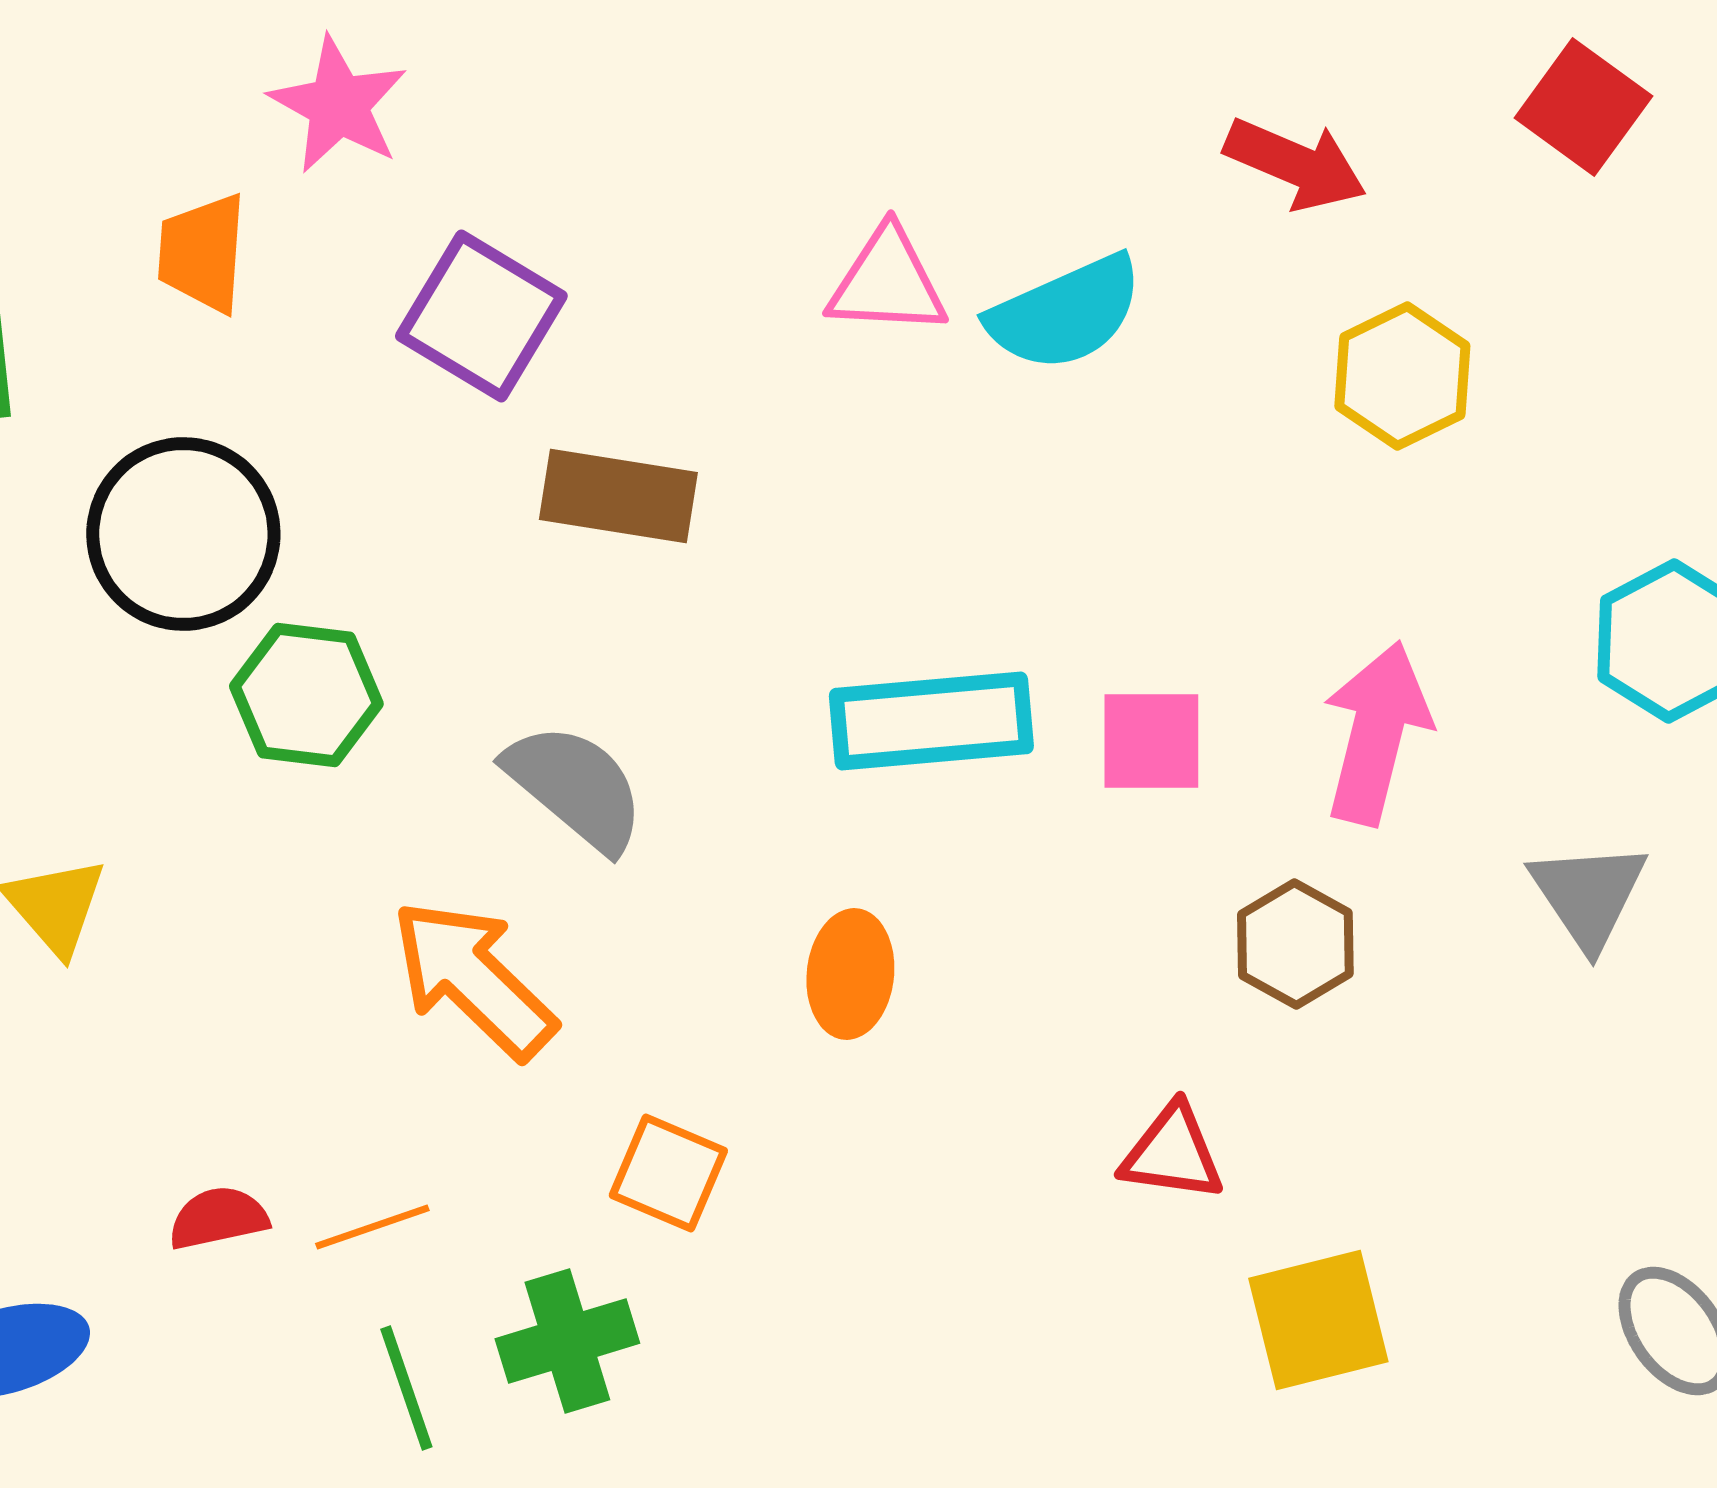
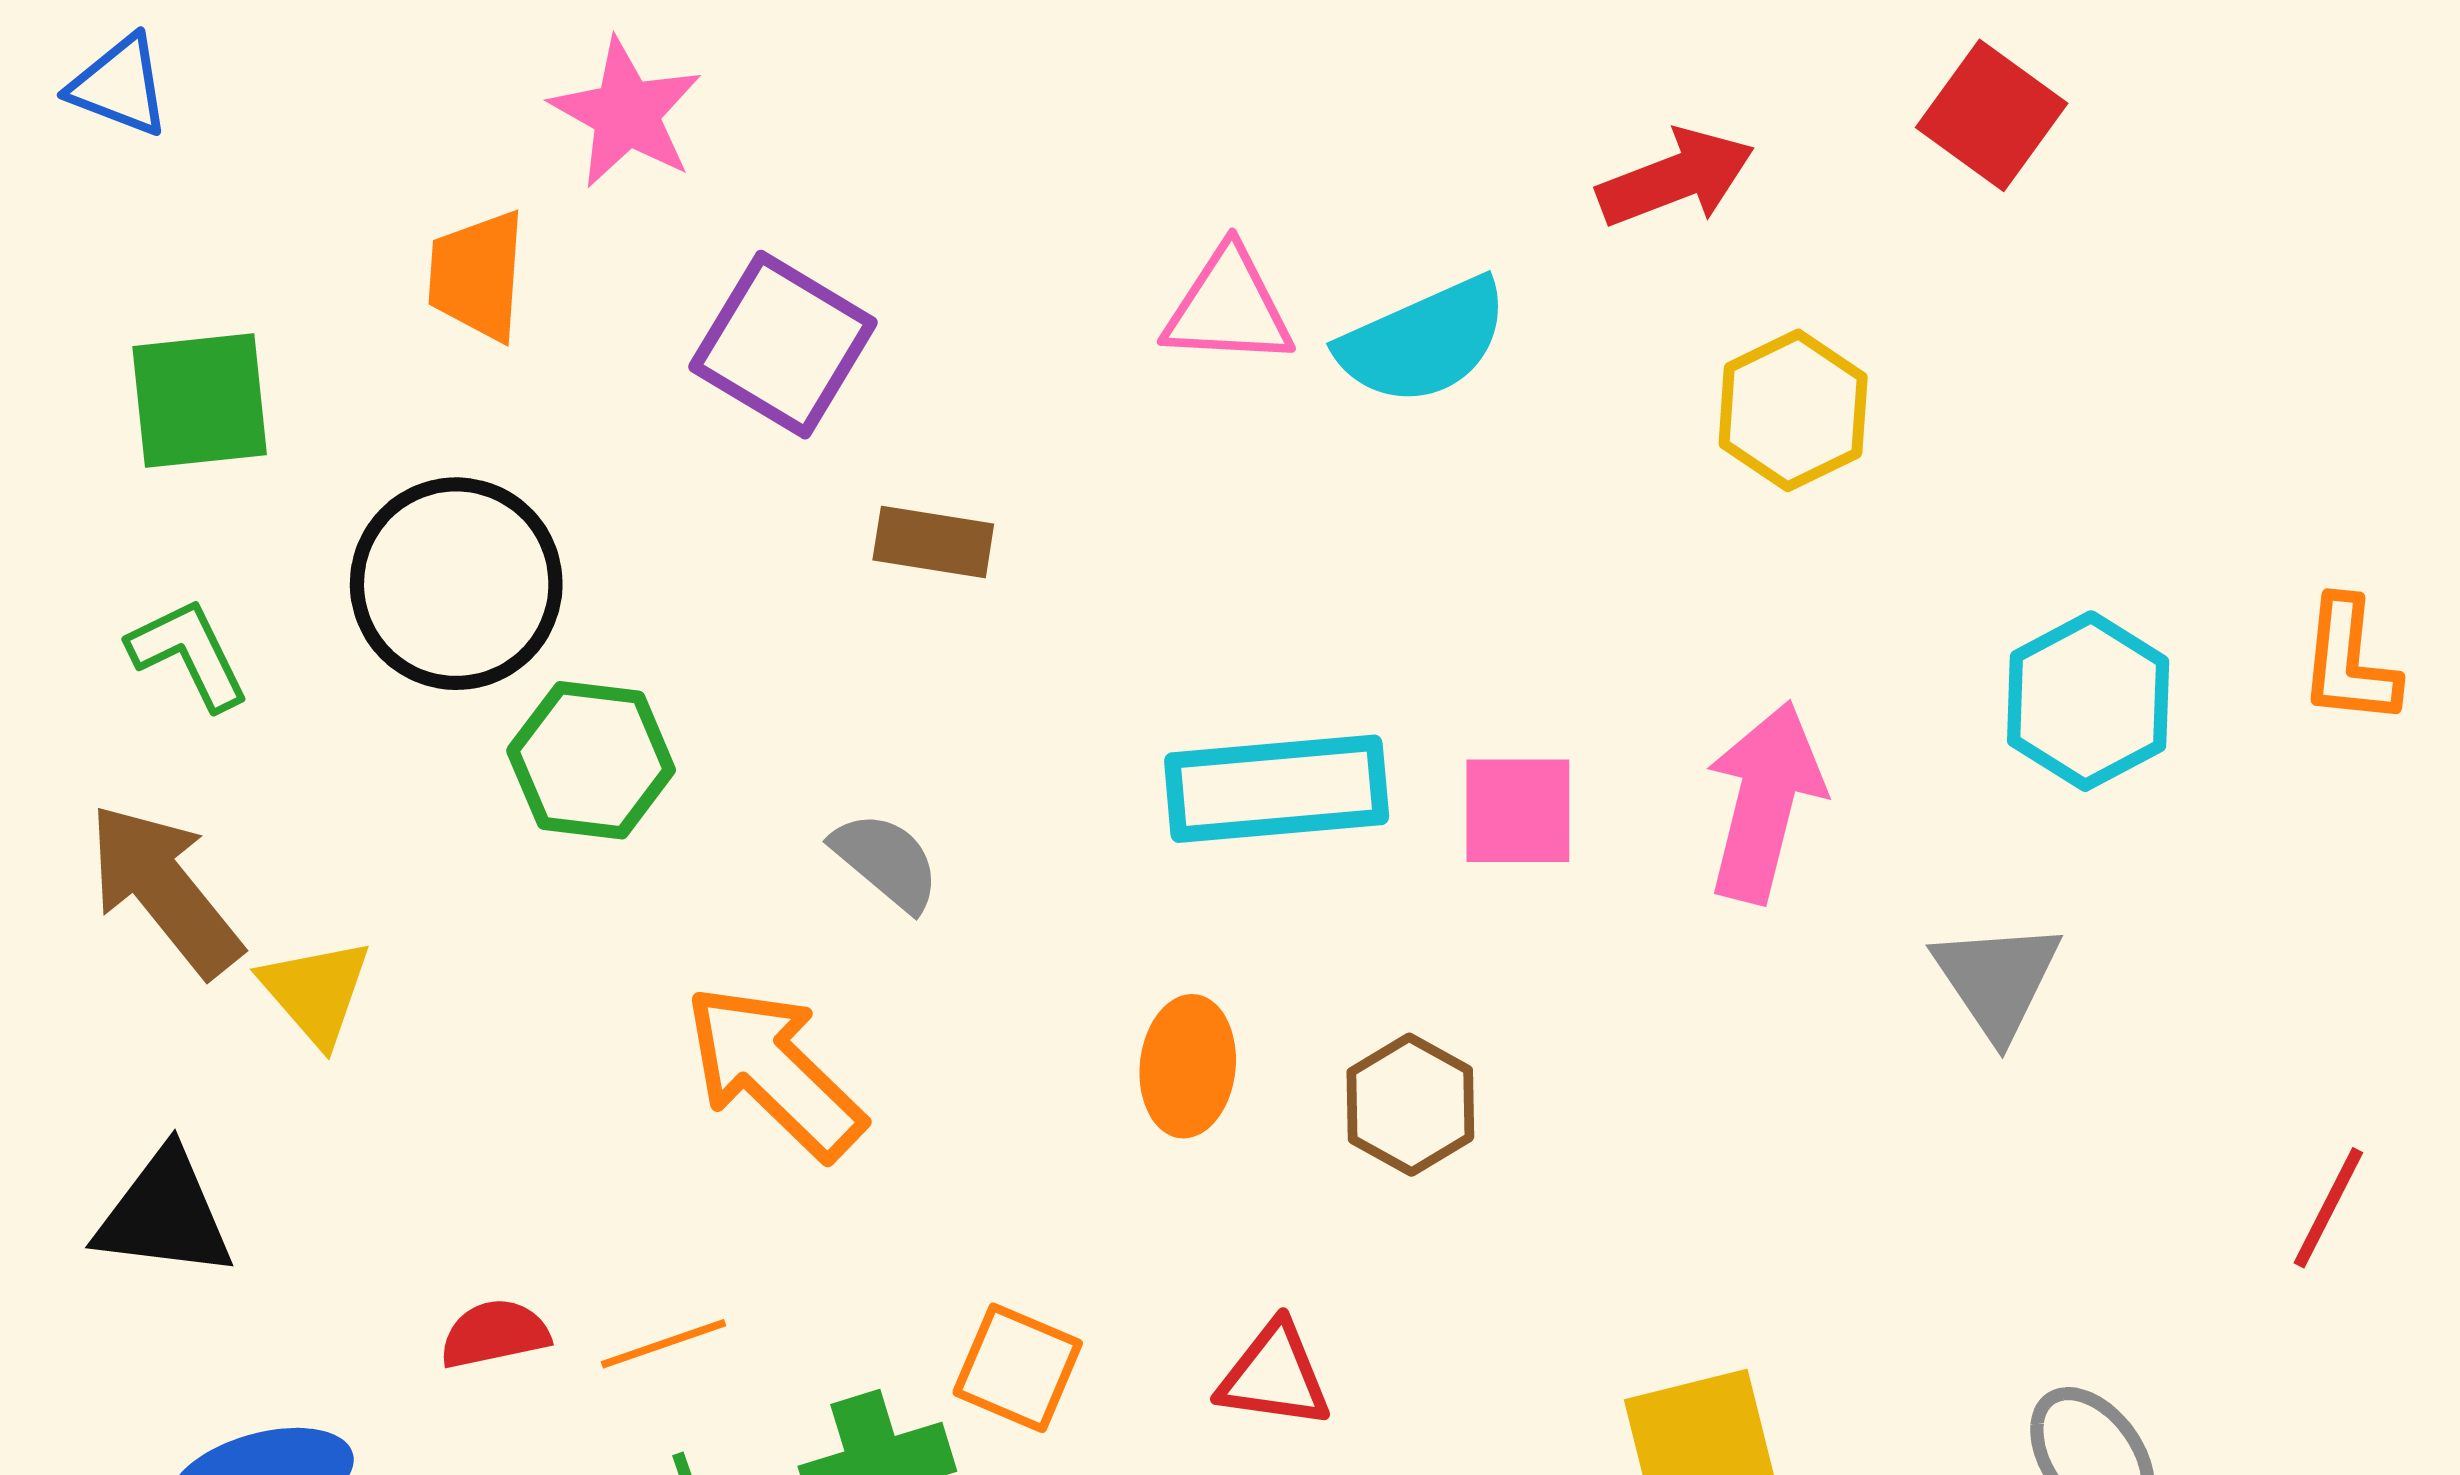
red arrow: (1295, 164) -> (1676, 178), turned -44
brown rectangle: (618, 496) -> (933, 542), size x0.7
gray semicircle: (575, 787) -> (886, 861), size x0.7
brown hexagon: (1295, 944) -> (1410, 1105), moved
red triangle: (1172, 1153) -> (1274, 1376), moved
orange square: (668, 1173) -> (1018, 1368), moved

